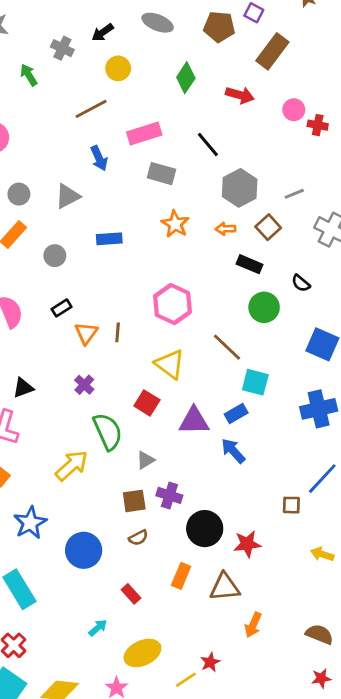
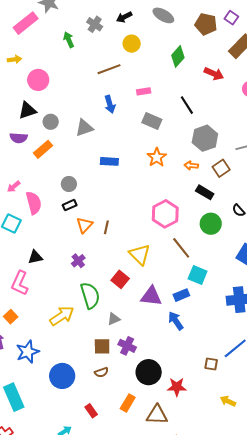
pink rectangle: (144, 134) -> (144, 91), size x0.6
gray circle: (55, 256) -> (69, 184), moved
pink hexagon: (173, 304) -> (165, 214), moved

